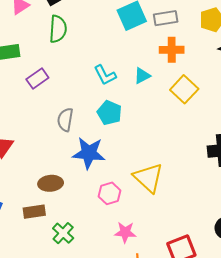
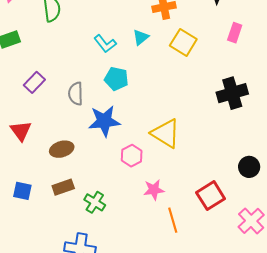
purple rectangle: (37, 79) -> (34, 82), moved
brown ellipse: (51, 183) -> (62, 149), moved

